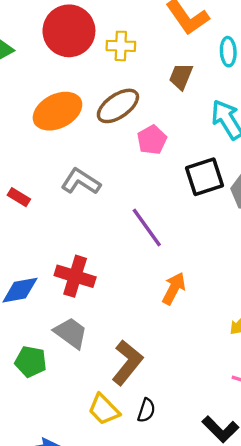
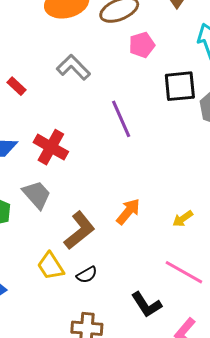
red rectangle: (19, 197) -> (16, 86), moved
orange arrow: (174, 288) -> (128, 212), moved
black semicircle: (146, 410) -> (87, 275), turned 30

